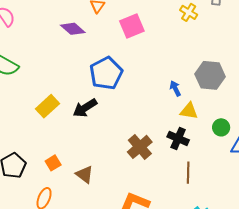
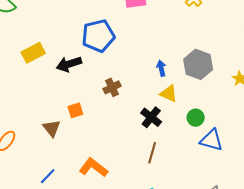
brown cross: (140, 147) -> (112, 87), moved, size x0.7
orange square: (53, 163) -> (75, 110), moved

